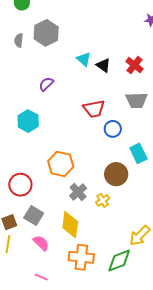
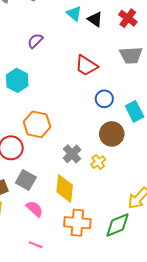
red trapezoid: (94, 109) -> (86, 66), turned 45
blue circle: (113, 129) -> (104, 99), moved
orange hexagon: (61, 164) -> (37, 124), moved

